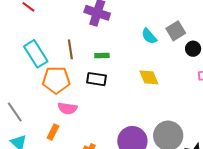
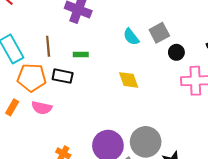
black rectangle: (97, 79) -> (63, 76), moved
orange rectangle: (53, 132) -> (12, 107), moved

